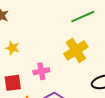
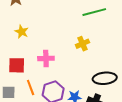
yellow cross: (76, 50) -> (83, 44), size x0.6

